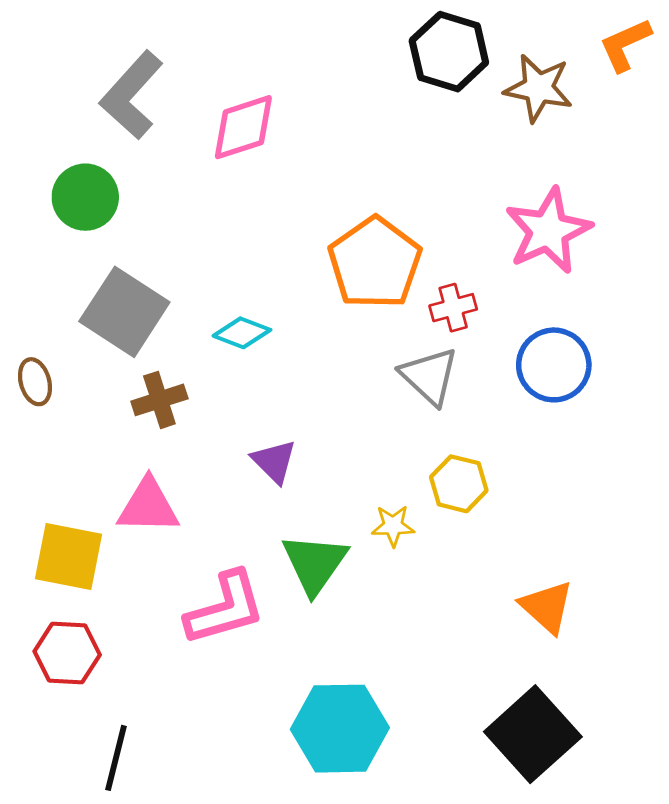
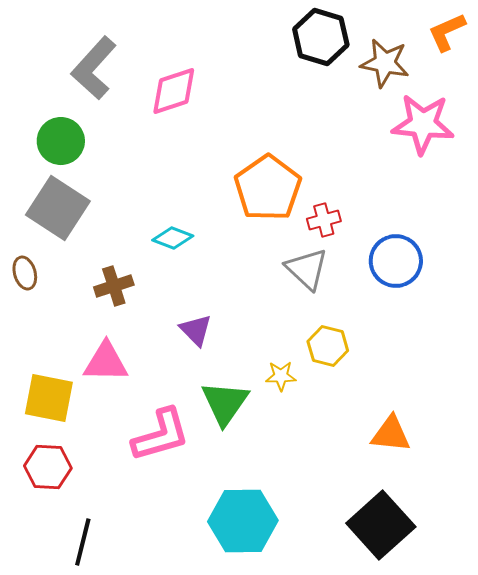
pink star: (548, 231) -> (423, 124), moved, turned 30
gray square: (124, 312) -> (58, 208), moved
orange triangle: (547, 607) -> (391, 434), turned -36

